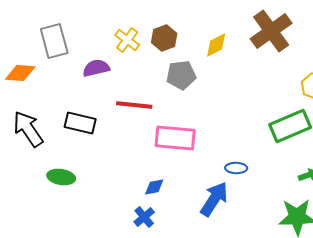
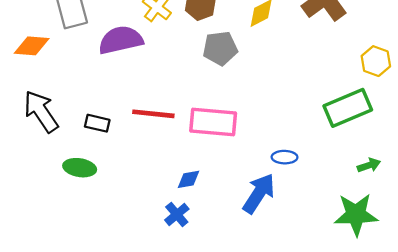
purple semicircle: (96, 68) -> (121, 40), size x1.4
red line: (134, 105) -> (153, 114), moved
black rectangle: (80, 123) -> (97, 123), moved, size x0.7

